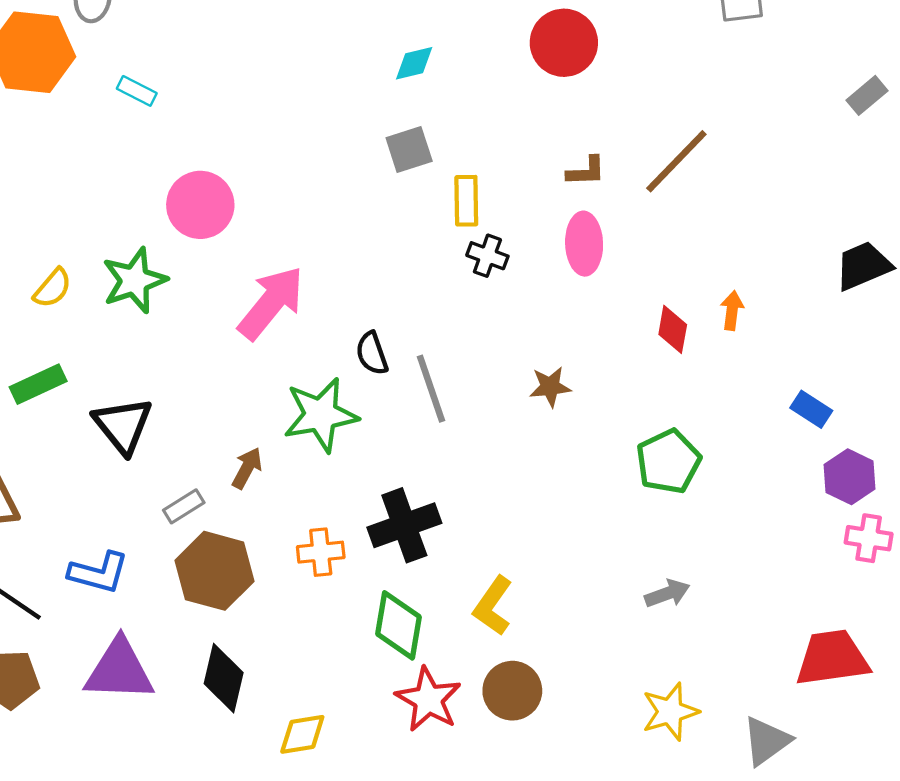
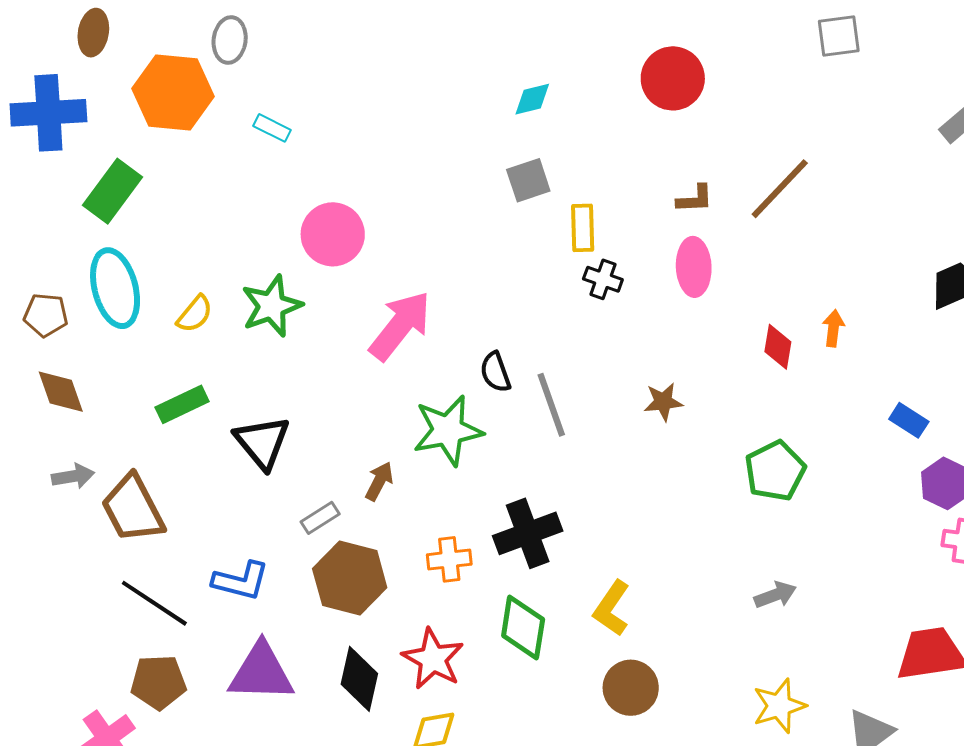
red star: (428, 699) -> (433, 659), moved

